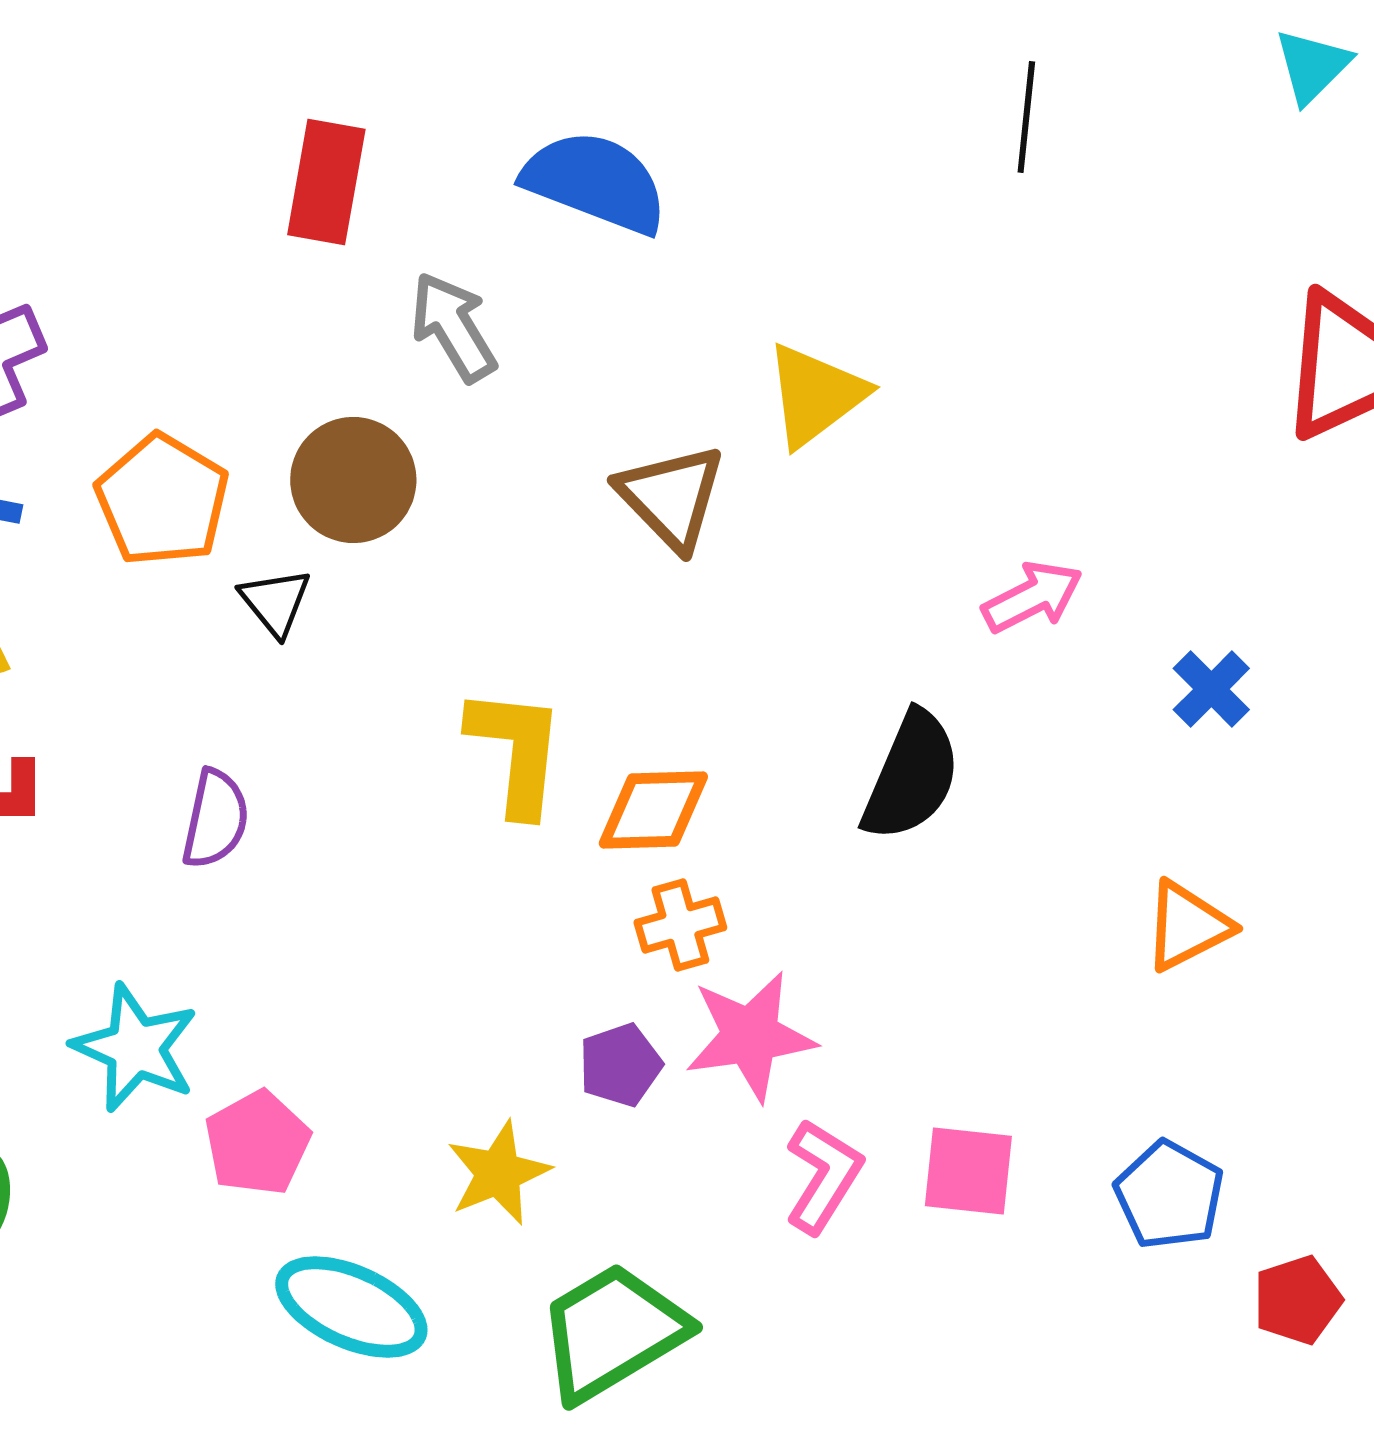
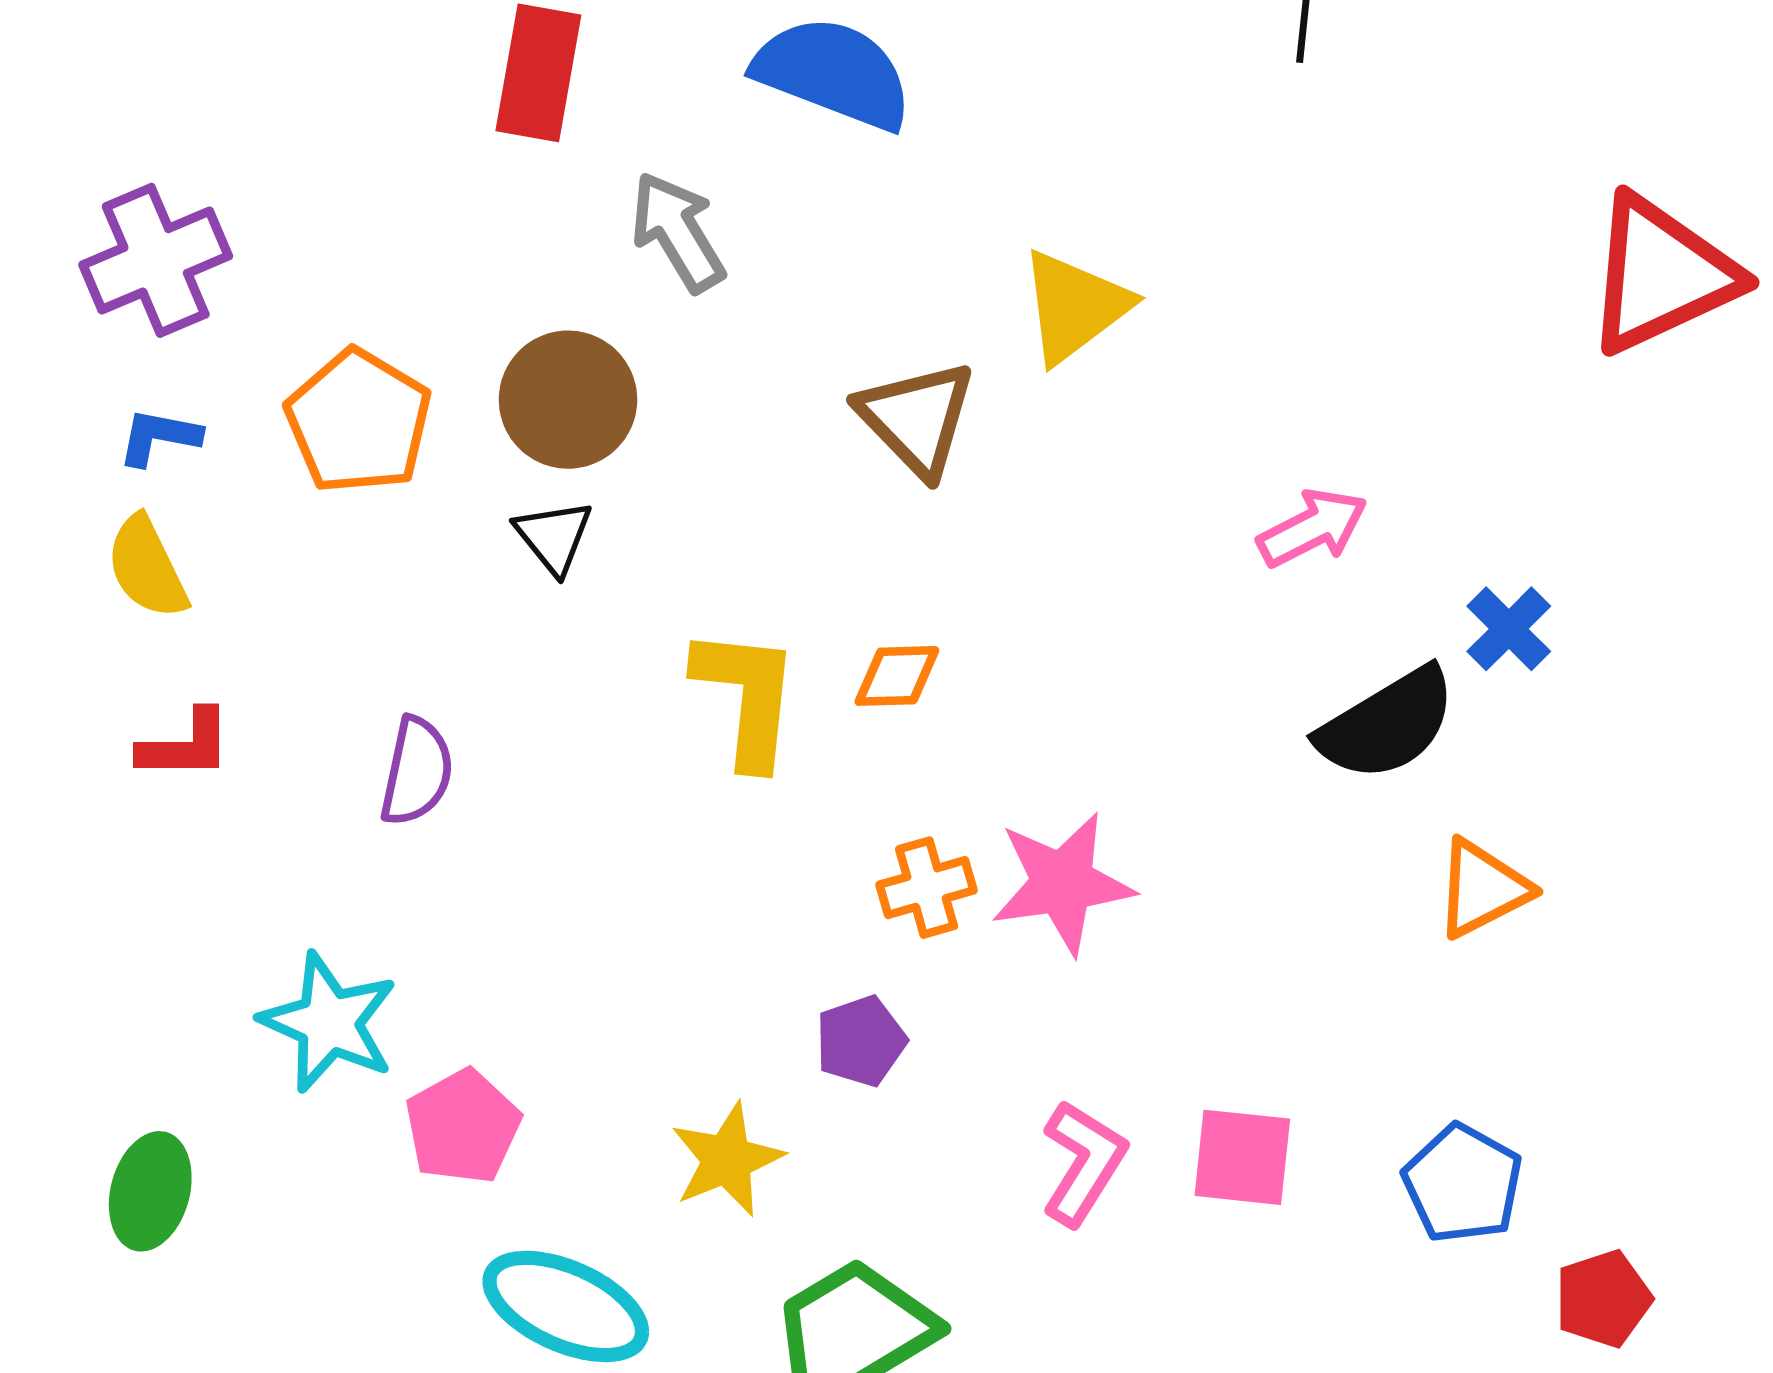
black triangle: (275, 602) -> (554, 537), moved
black semicircle: (911, 776) -> (1387, 724), moved, turned 36
orange diamond: (653, 810) -> (897, 676), moved, size x0.7
pink star: (750, 1036) -> (1063, 883), moved

